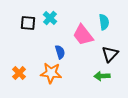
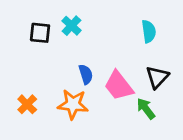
pink trapezoid: (83, 35) -> (119, 86), moved
green arrow: (102, 76) -> (146, 109), turned 56

